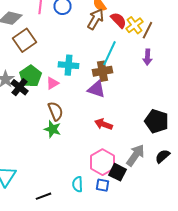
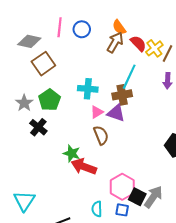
pink triangle: (52, 83) -> (97, 112), moved
black cross: (20, 87) -> (38, 127), moved
brown semicircle: (56, 111) -> (101, 135), moved
red arrow: (104, 124) -> (84, 167), moved, size x1.4
gray arrow: (136, 155) -> (153, 197), moved

